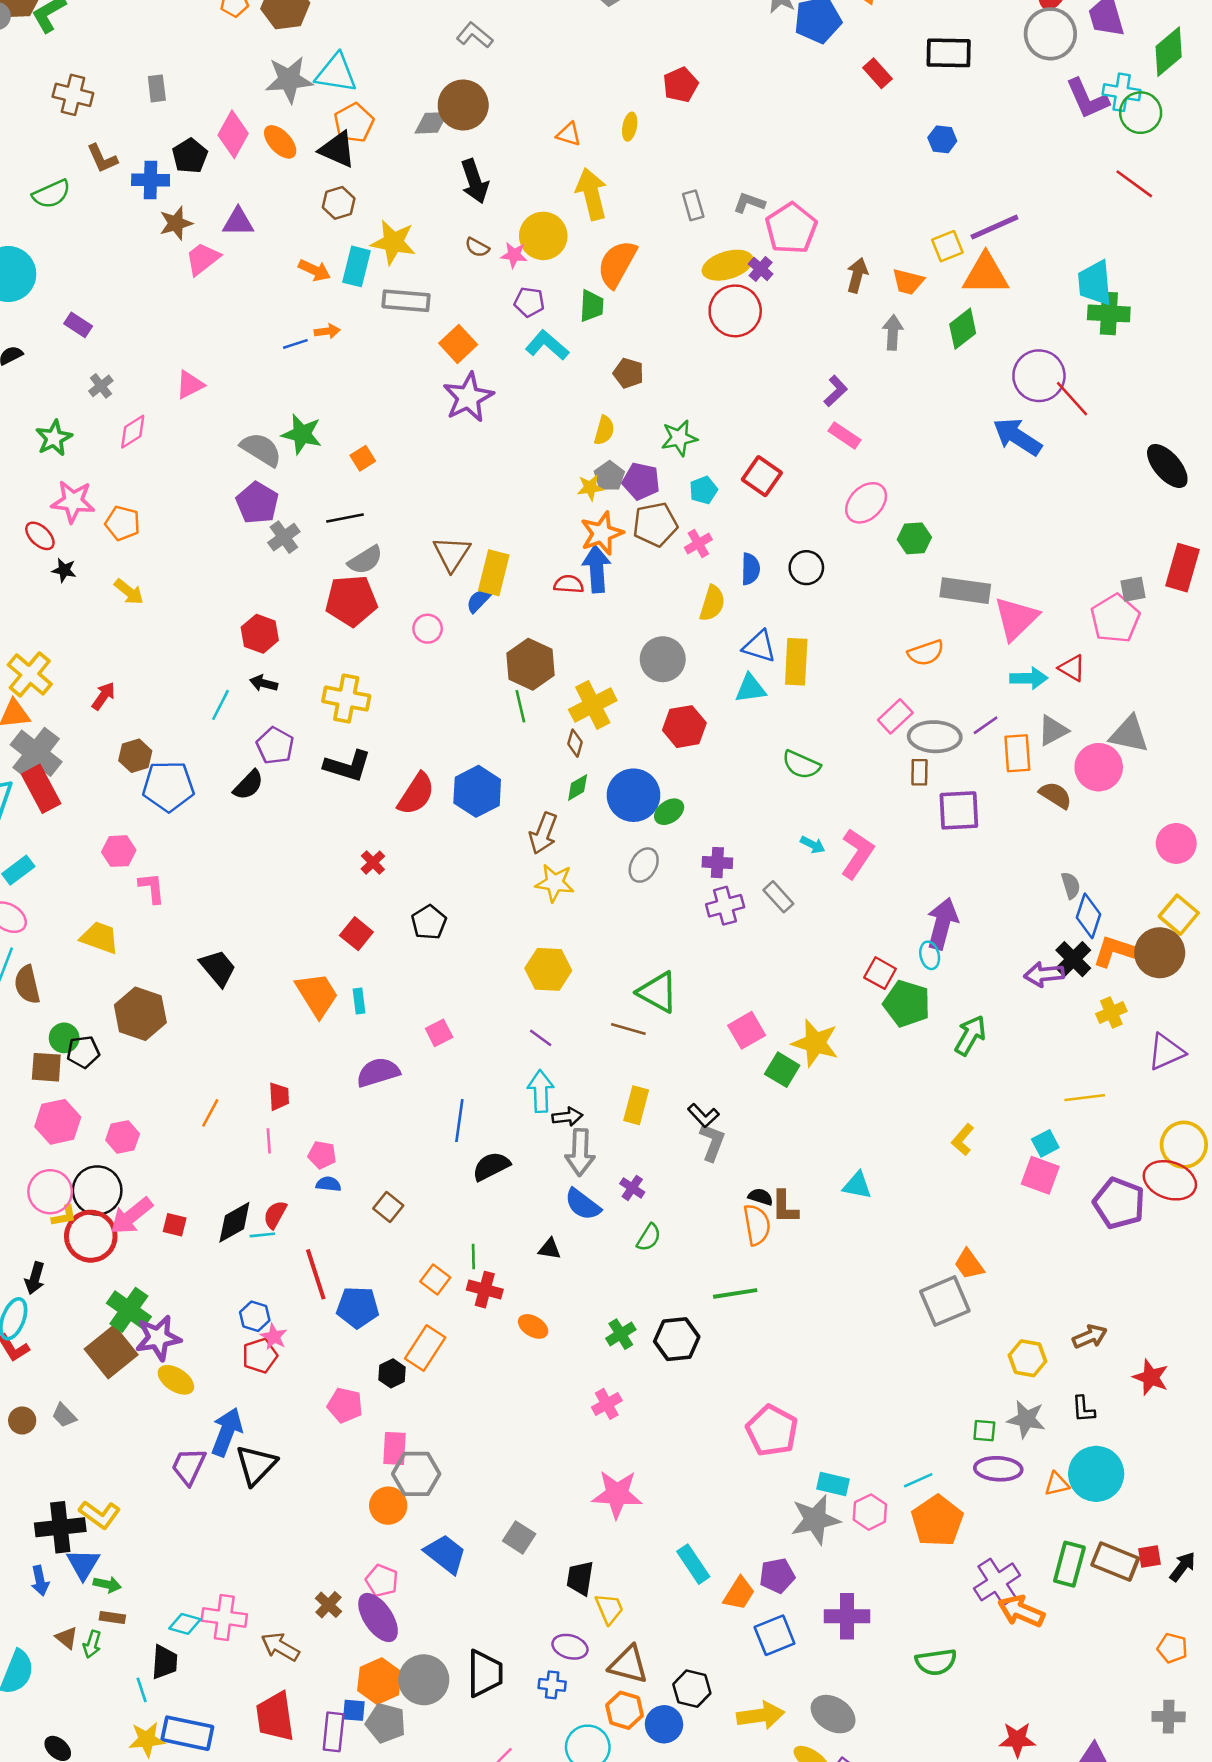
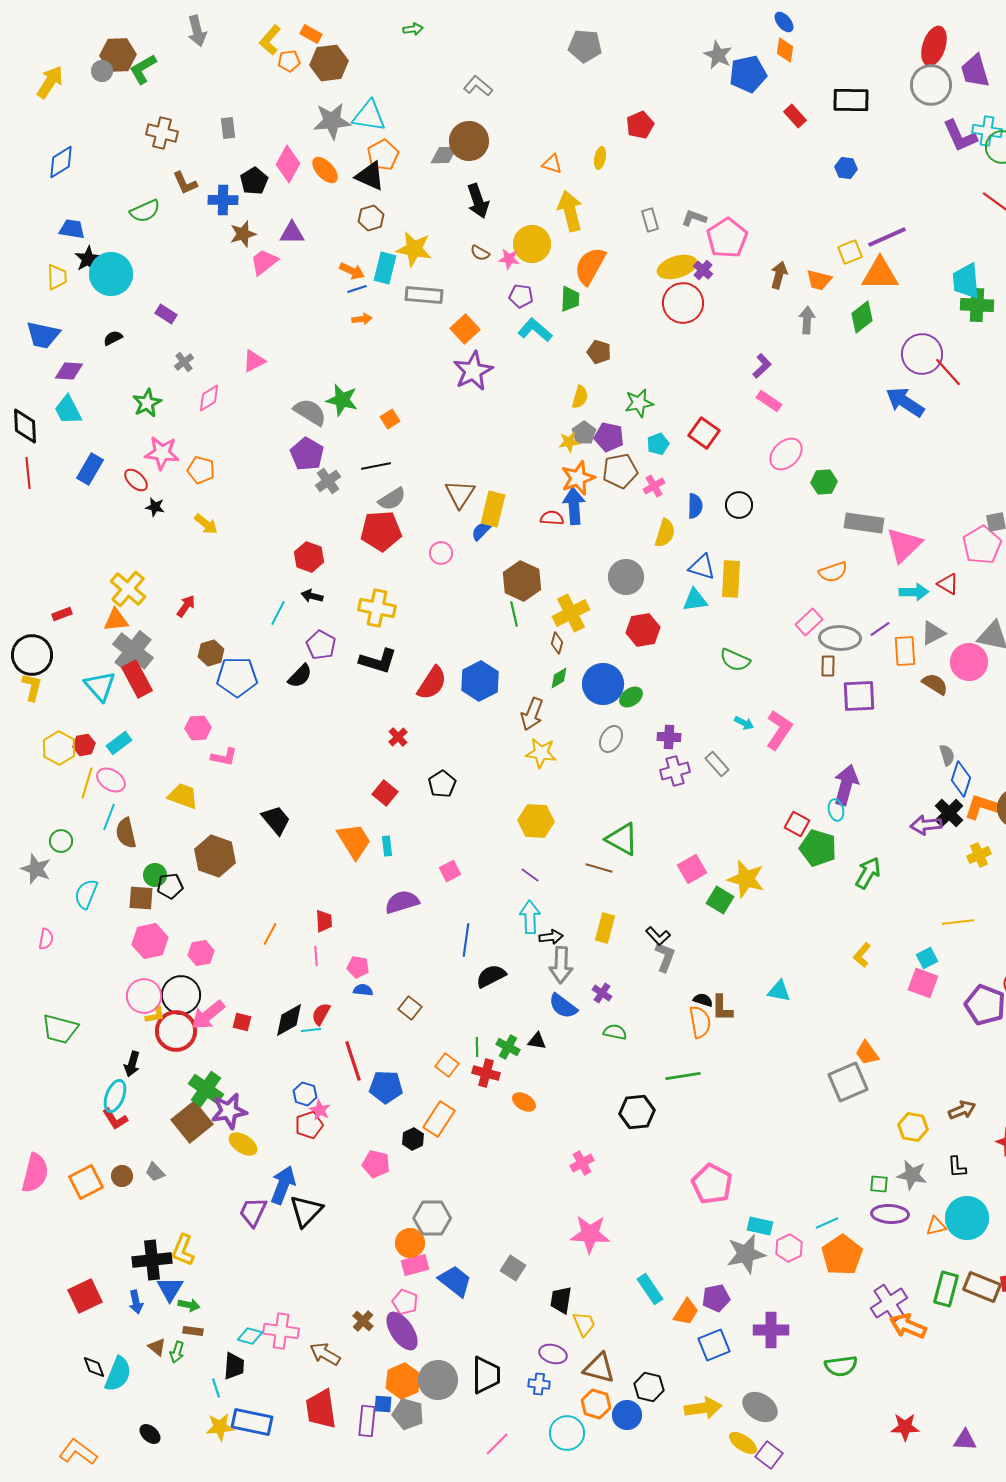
blue line: (295, 344) -> (357, 289), moved
pink L-shape: (152, 888) -> (224, 757), turned 108
green semicircle: (649, 1237) -> (615, 1032), turned -110
green cross: (621, 1334) -> (508, 1047), moved, turned -30
pink rectangle: (395, 1448) -> (415, 1265), moved, turned 72
yellow L-shape: (100, 1515) -> (183, 1250), turned 76

